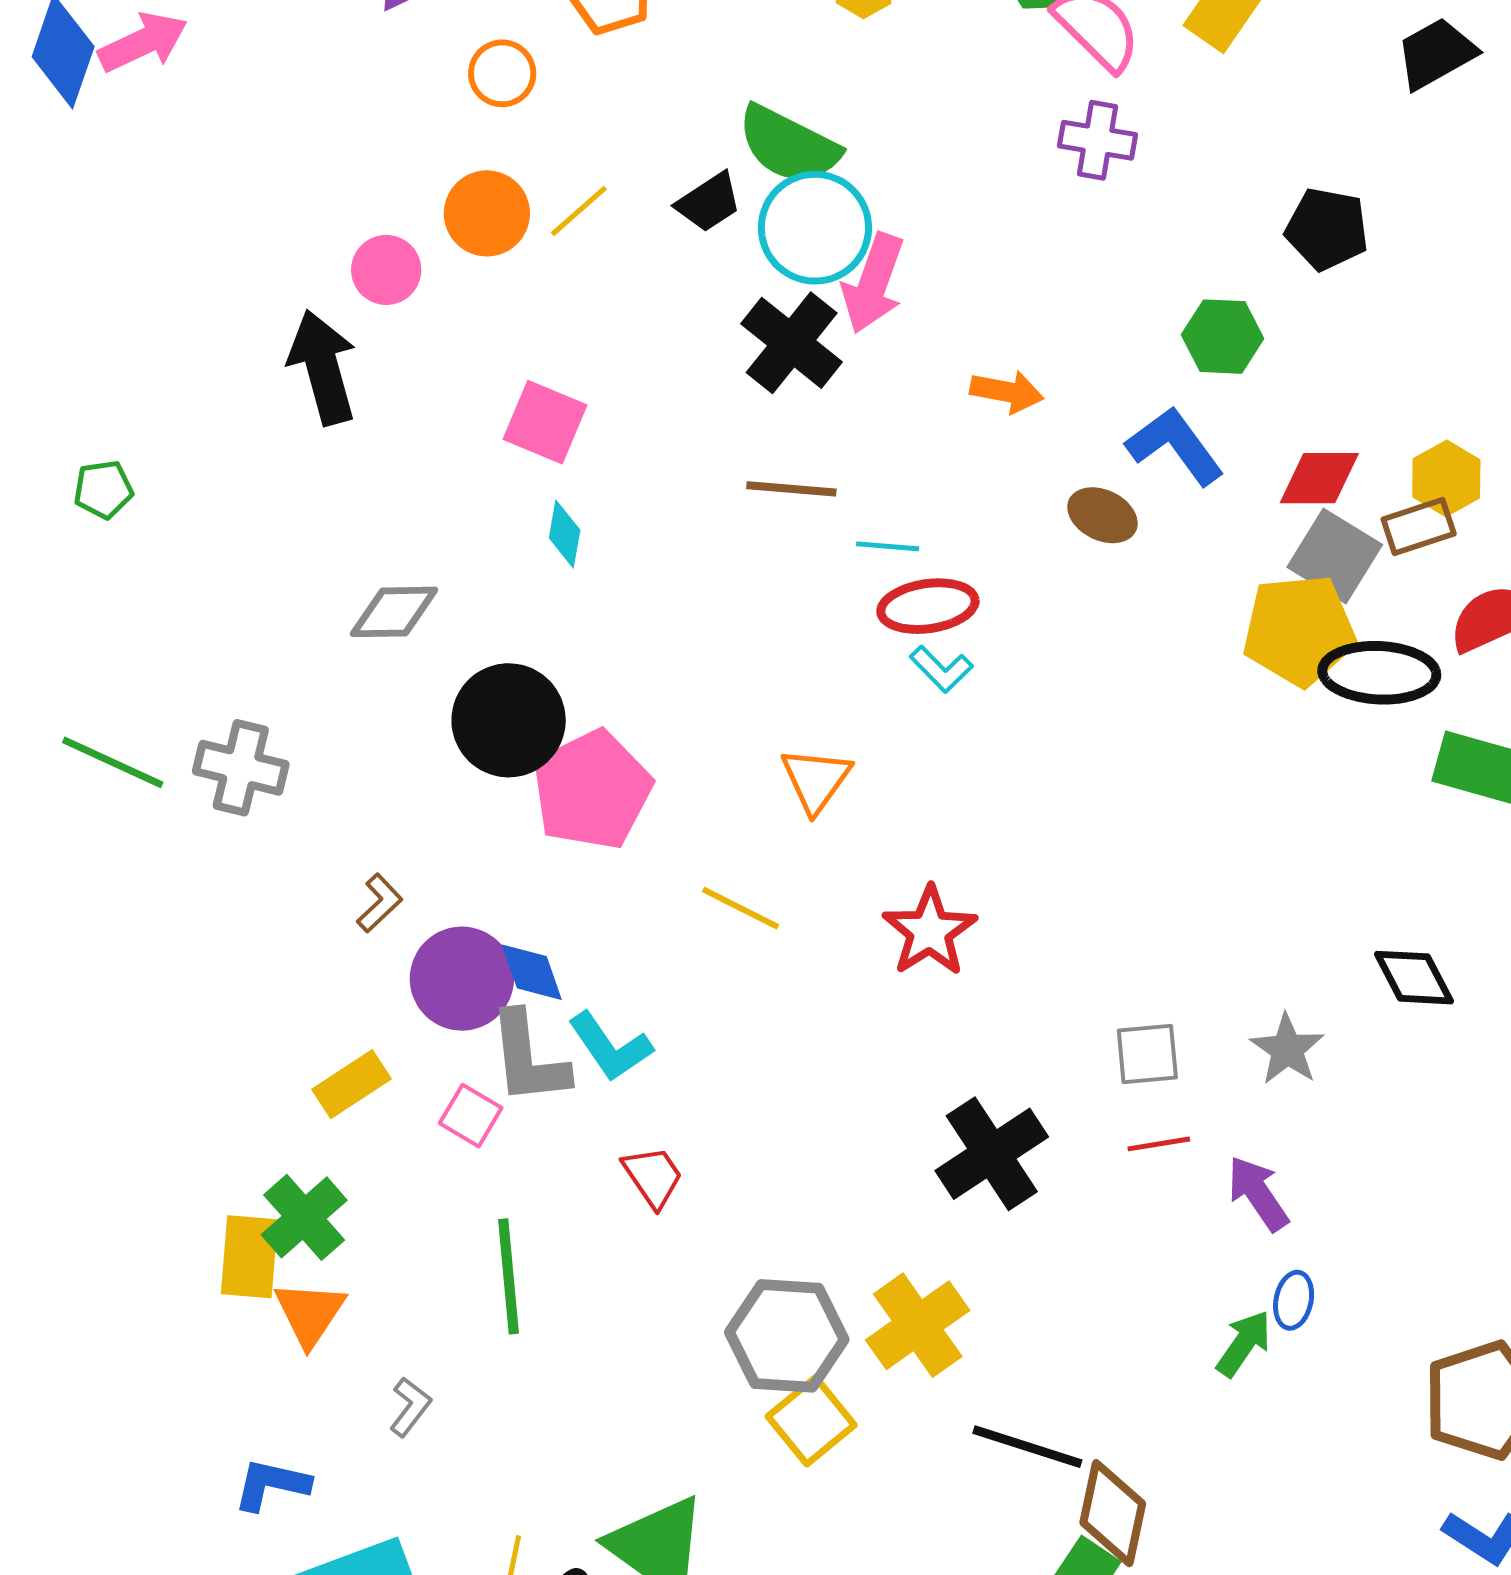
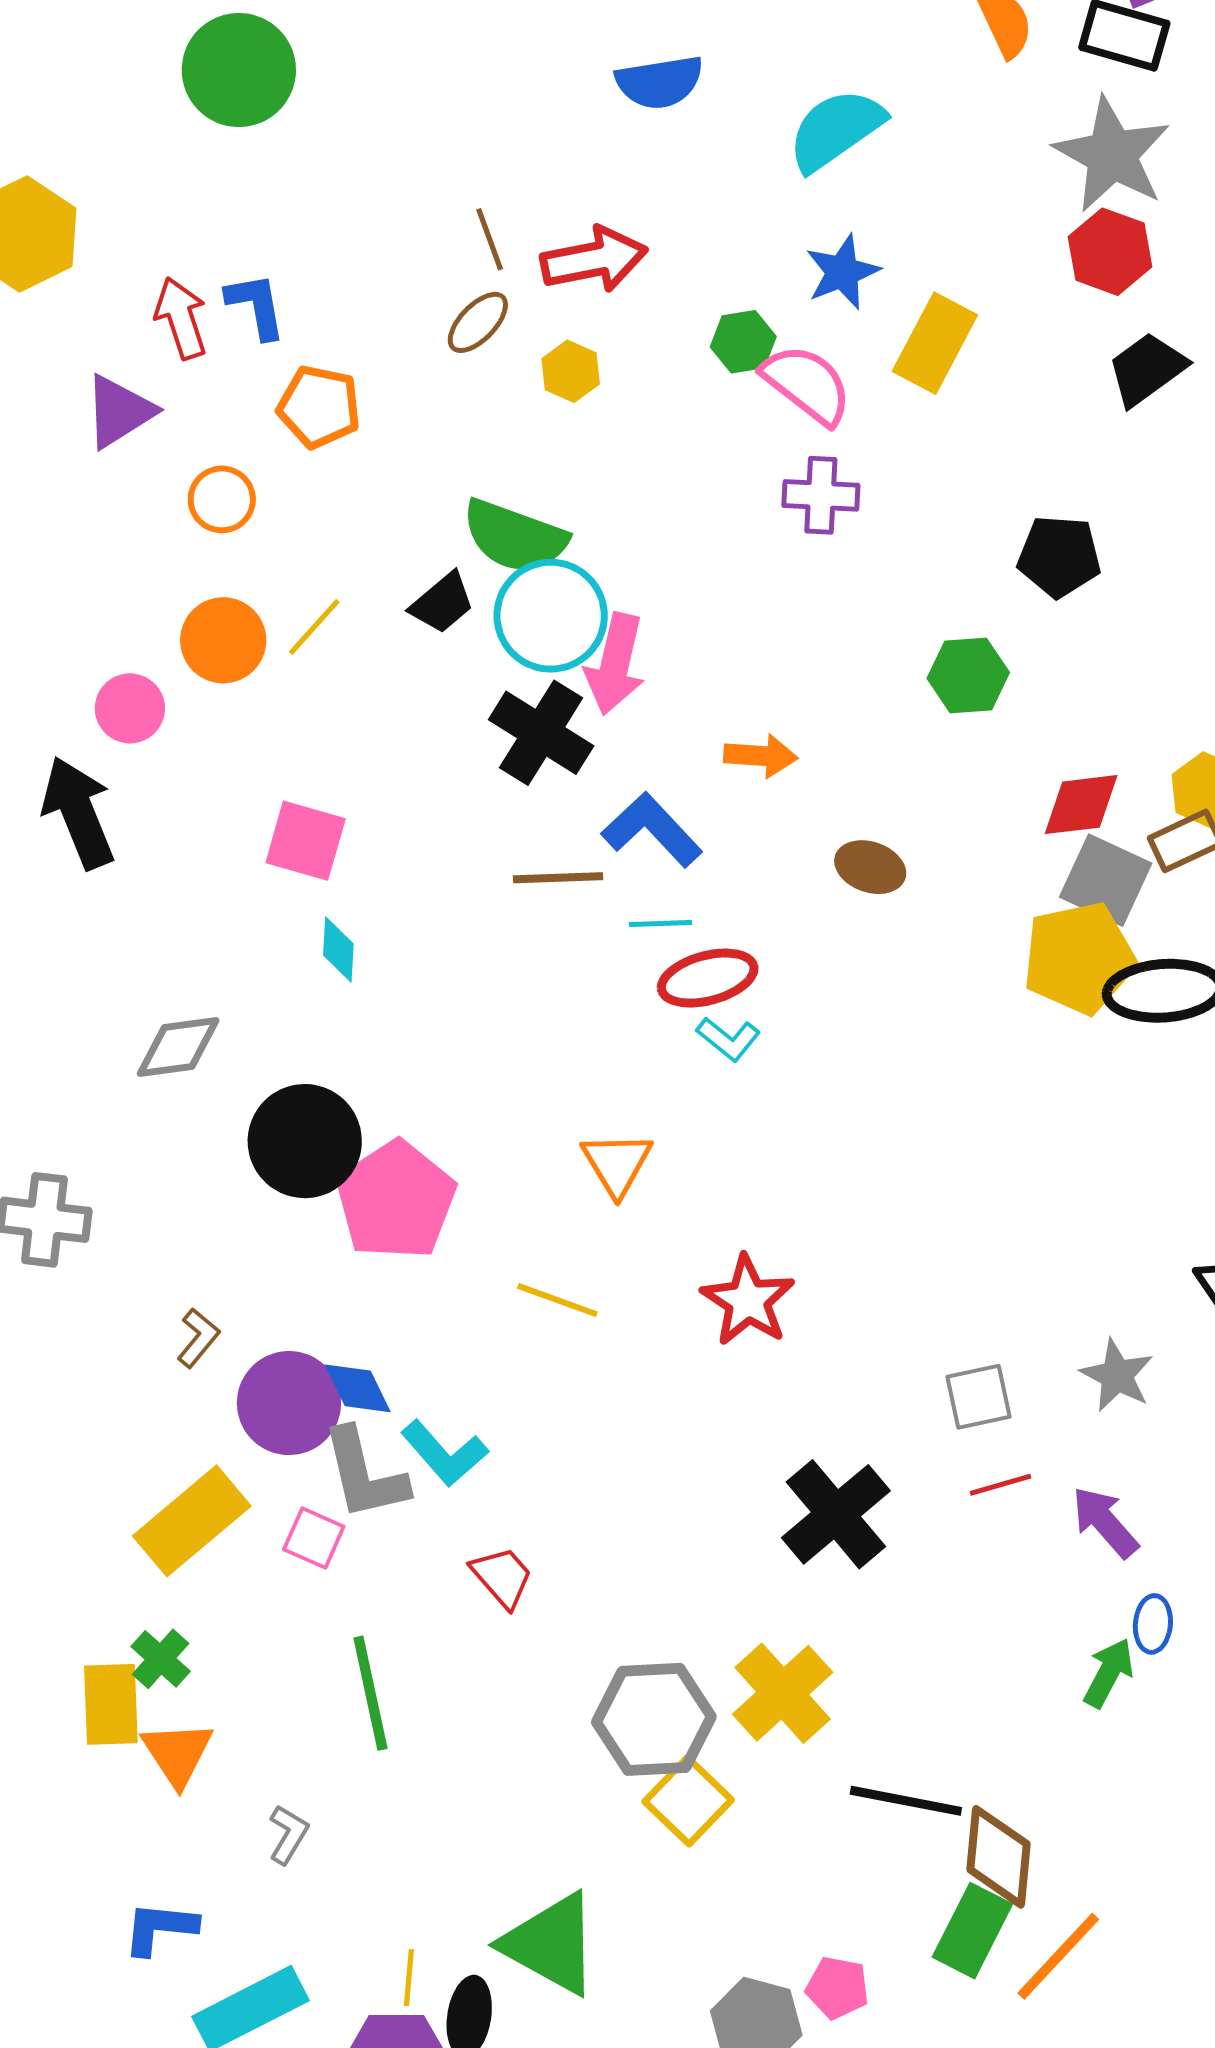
blue L-shape: (1175, 446) -> (652, 830), moved
yellow rectangle: (351, 1084) -> (192, 1521), size x1.5
green cross: (304, 1217) -> (161, 1659), size x0.7

